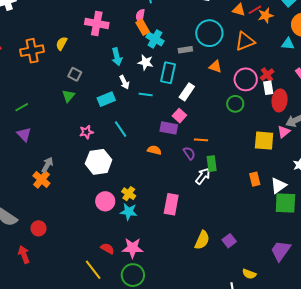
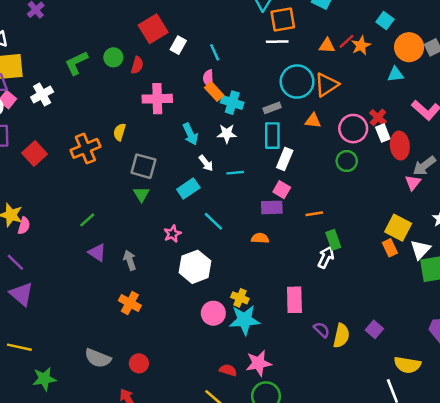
orange triangle: (245, 41) -> (326, 85), moved
cyan rectangle: (168, 73) -> (272, 136), moved
gray square: (75, 74) -> (143, 166), size x1.5
yellow square: (264, 141) -> (398, 228), moved, turned 35
purple semicircle: (189, 153) -> (322, 330), moved
gray arrow: (47, 165) -> (130, 260), moved, turned -35
cyan star: (129, 212) -> (245, 320), size x1.4
yellow semicircle: (249, 274) -> (407, 365), size x1.5

